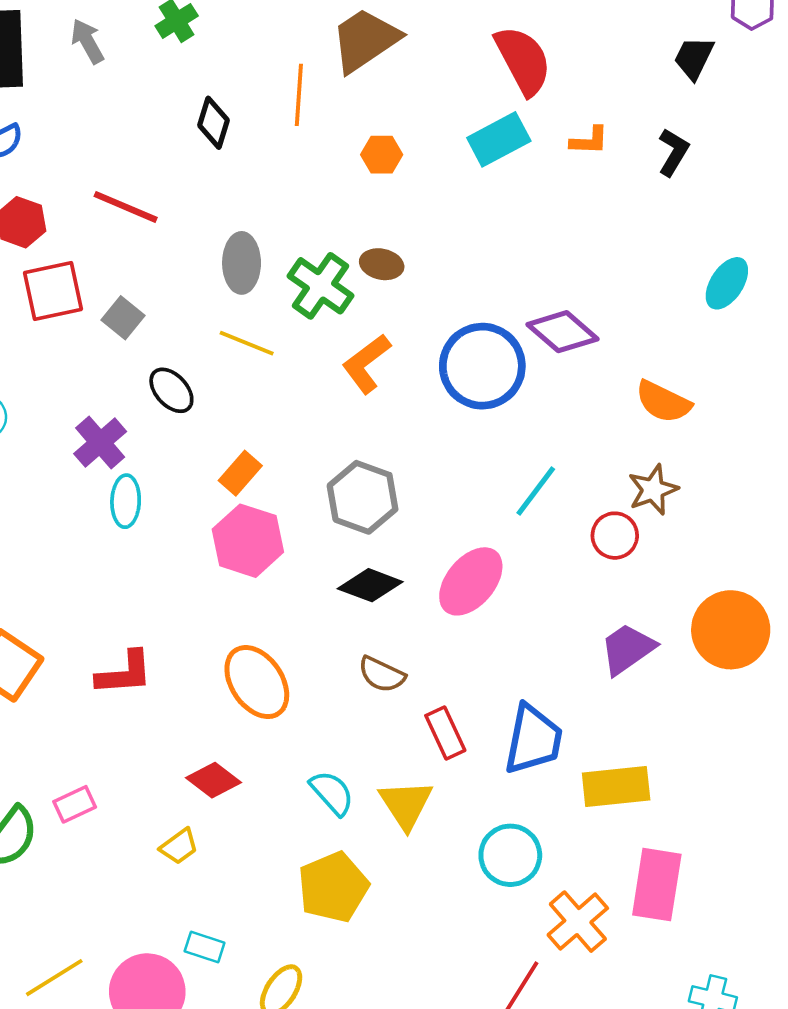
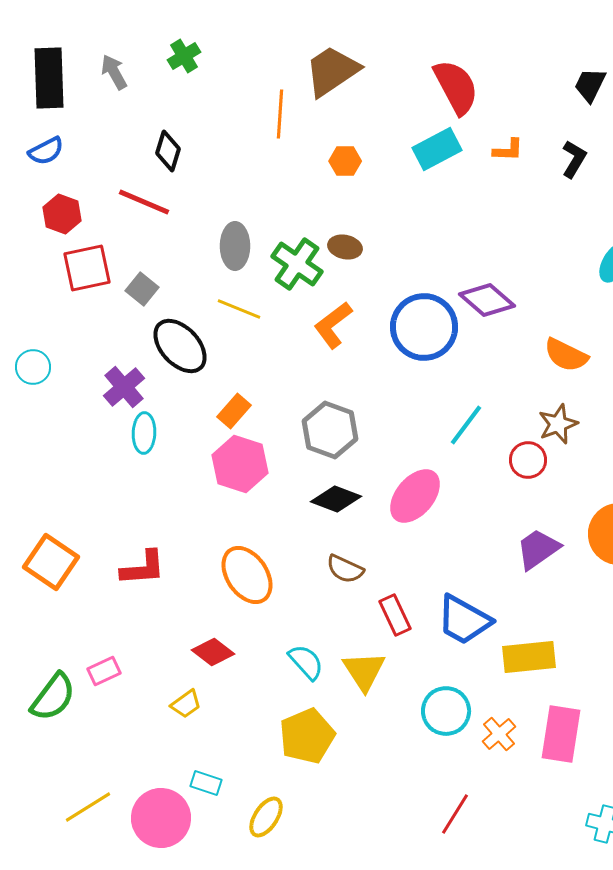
black diamond: (214, 123) -> (168, 151), moved
black ellipse: (171, 390) -> (180, 346), size x1.5
blue trapezoid: (533, 739) -> (464, 620), turned 108
orange cross: (578, 922) -> (499, 734), moved, size x0.7

